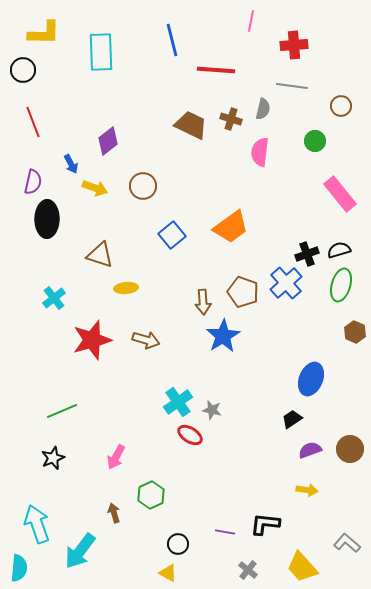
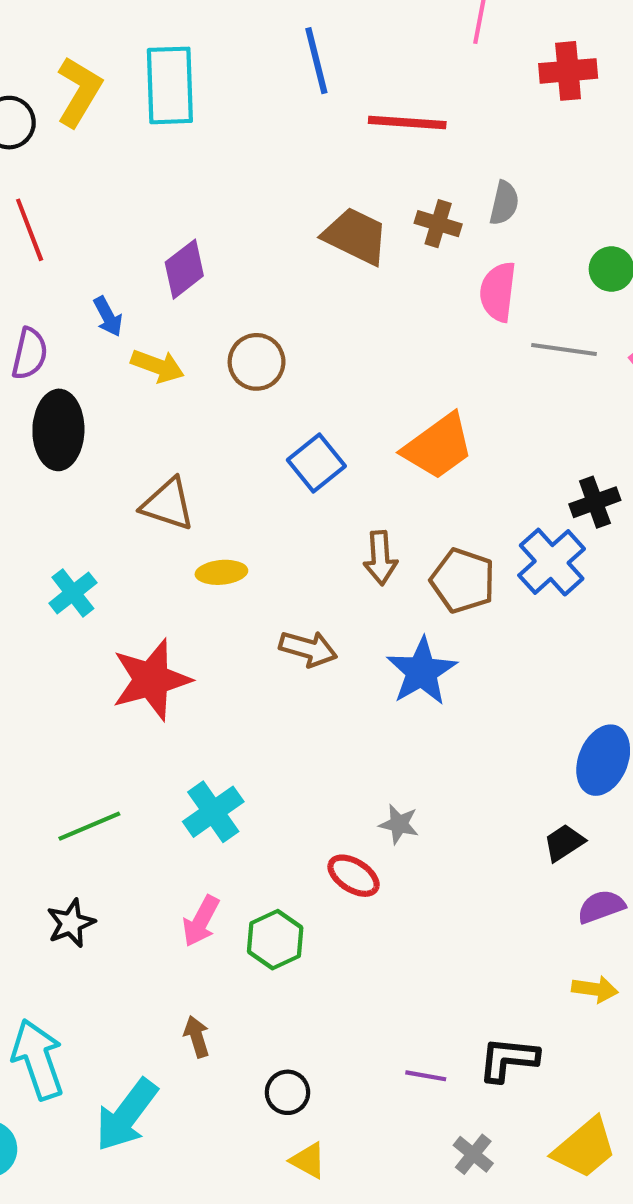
yellow L-shape: (44, 33) -> (79, 92), moved, turned -60
gray line: (292, 86) -> (564, 350), moved
brown arrow: (203, 302) -> (380, 558), moved
brown arrow: (146, 340) -> (308, 649), moved
cyan cross: (178, 402) -> (213, 812), moved
green hexagon: (151, 495) -> (275, 940), moved
black circle: (178, 544) -> (287, 1092), moved
yellow trapezoid: (302, 567) -> (585, 1148), turned -88

